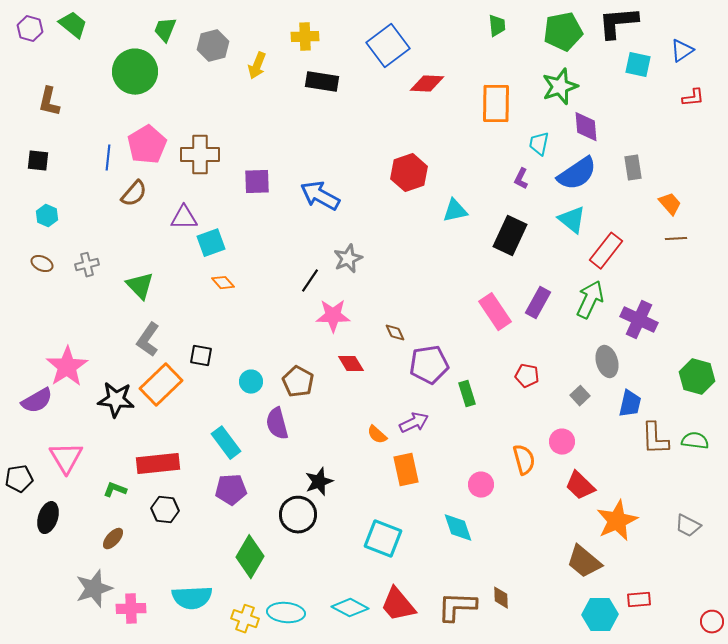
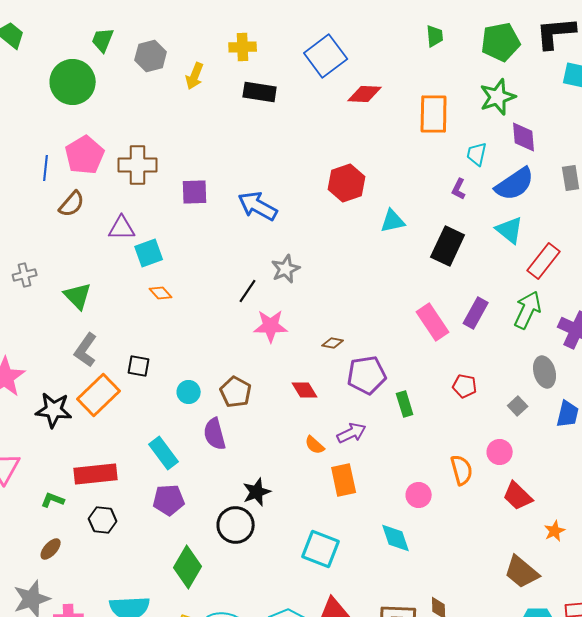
brown diamond: (395, 333) -> (333, 343), turned -55
red diamond: (351, 364) -> (305, 390), moved
orange star: (617, 521) -> (555, 531), size x0.5

